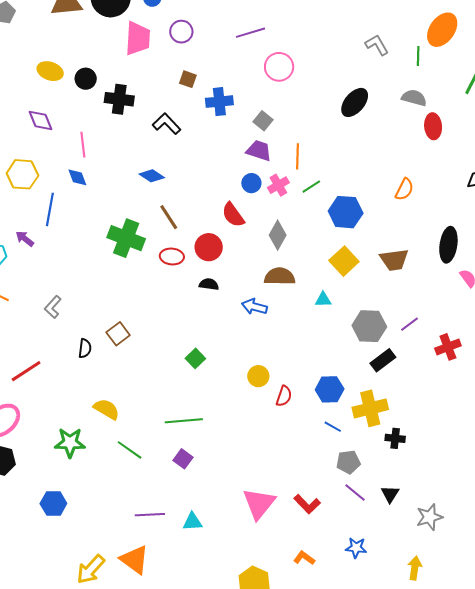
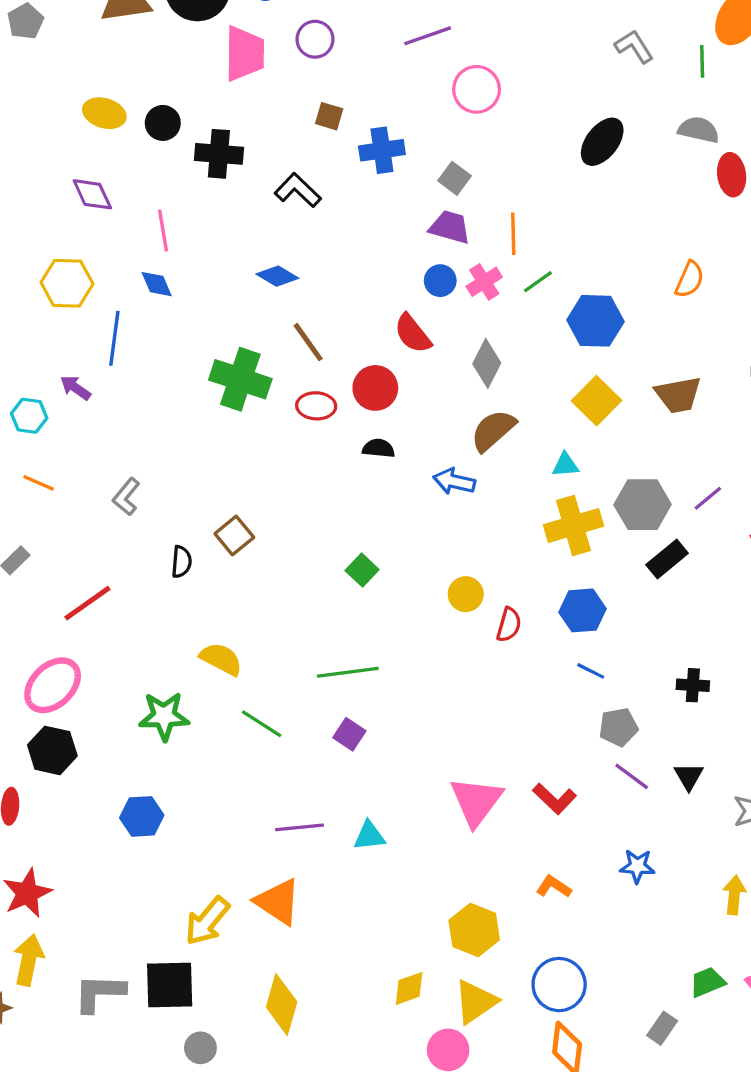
brown semicircle: (280, 276) -> (493, 430), turned -40
yellow cross: (370, 408) -> (574, 525), moved

